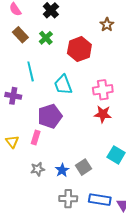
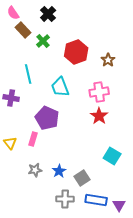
brown star: (107, 25) -> (108, 60), moved
brown rectangle: (20, 35) -> (23, 30), moved
red star: (103, 114) -> (99, 116), turned 30
purple pentagon: (50, 116) -> (47, 118), turned -30
gray square: (83, 167) -> (82, 178), moved

